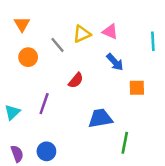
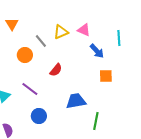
orange circle: (28, 57) -> (25, 55), moved
blue arrow: (115, 62) -> (97, 51), moved
purple line: (44, 104) -> (30, 89), turned -72
blue circle: (46, 151) -> (39, 116), moved

